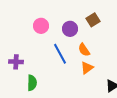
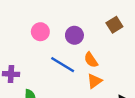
brown square: (93, 20) -> (114, 25), moved
blue line: (60, 54) -> (63, 65), turned -30

